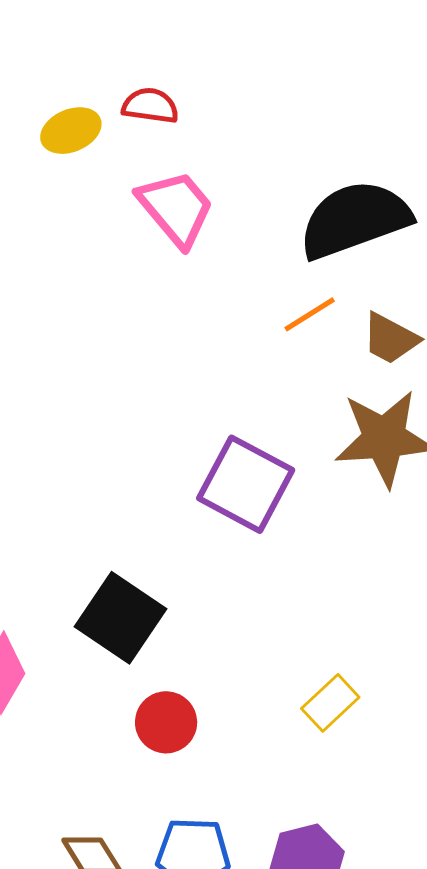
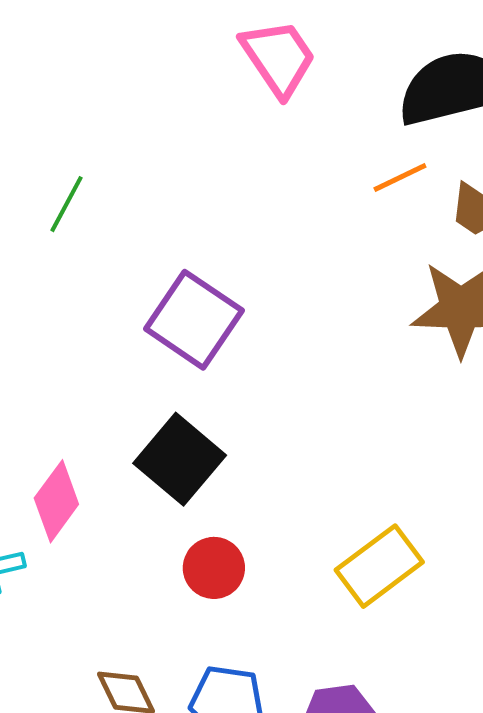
purple square: (246, 484) -> (194, 320), moved
yellow rectangle: (330, 703) -> (379, 566), size x1.5

